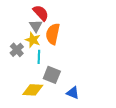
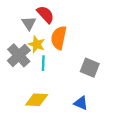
gray triangle: (36, 26) -> (29, 23), moved
gray cross: (17, 50) -> (19, 55), size x1.5
gray square: (52, 75) -> (90, 68), moved

